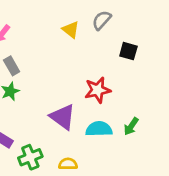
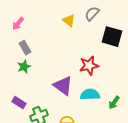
black square: (128, 51) -> (112, 37), size x1.5
green arrow: (131, 126) -> (114, 103), moved

